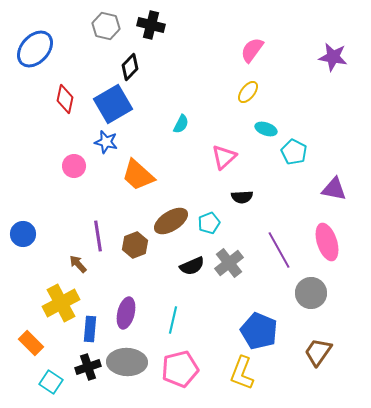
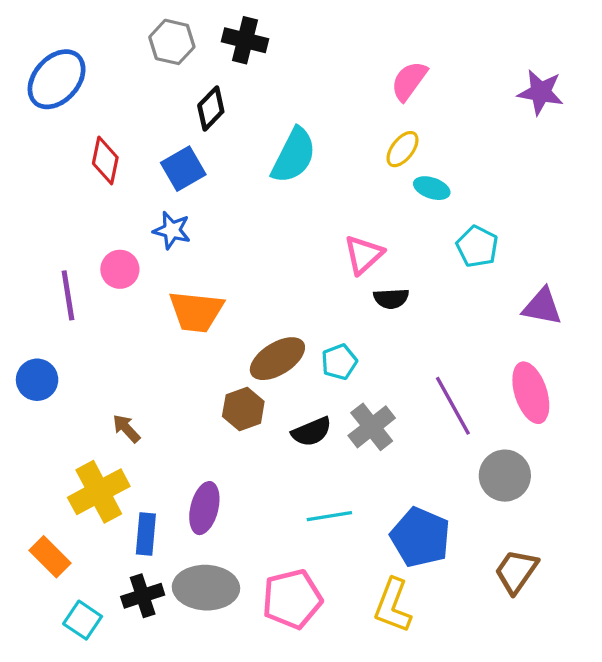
blue square: (113, 104) -> (183, 169), size x0.7
cyan semicircle: (181, 124) -> (294, 156), moved, size x1.8
cyan ellipse: (266, 129) -> (432, 188), moved
orange trapezoid: (138, 175) -> (196, 312), moved, turned -36
black semicircle: (242, 197) -> (391, 299), moved
purple line: (98, 236) -> (68, 295), moved
brown hexagon: (135, 245) -> (243, 409), moved
cyan line: (173, 320) -> (329, 516), moved, turned 68

